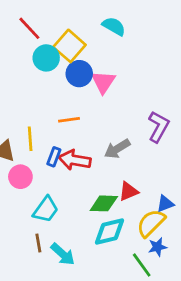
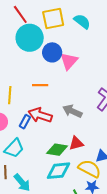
yellow square: (69, 46) -> (53, 18), moved, turned 30
cyan circle: (46, 58) -> (30, 38), size x1.4
gray arrow: (117, 149) -> (72, 111), turned 48
blue rectangle: (54, 157) -> (25, 122), moved
yellow semicircle: (151, 223) -> (89, 169), turned 65

